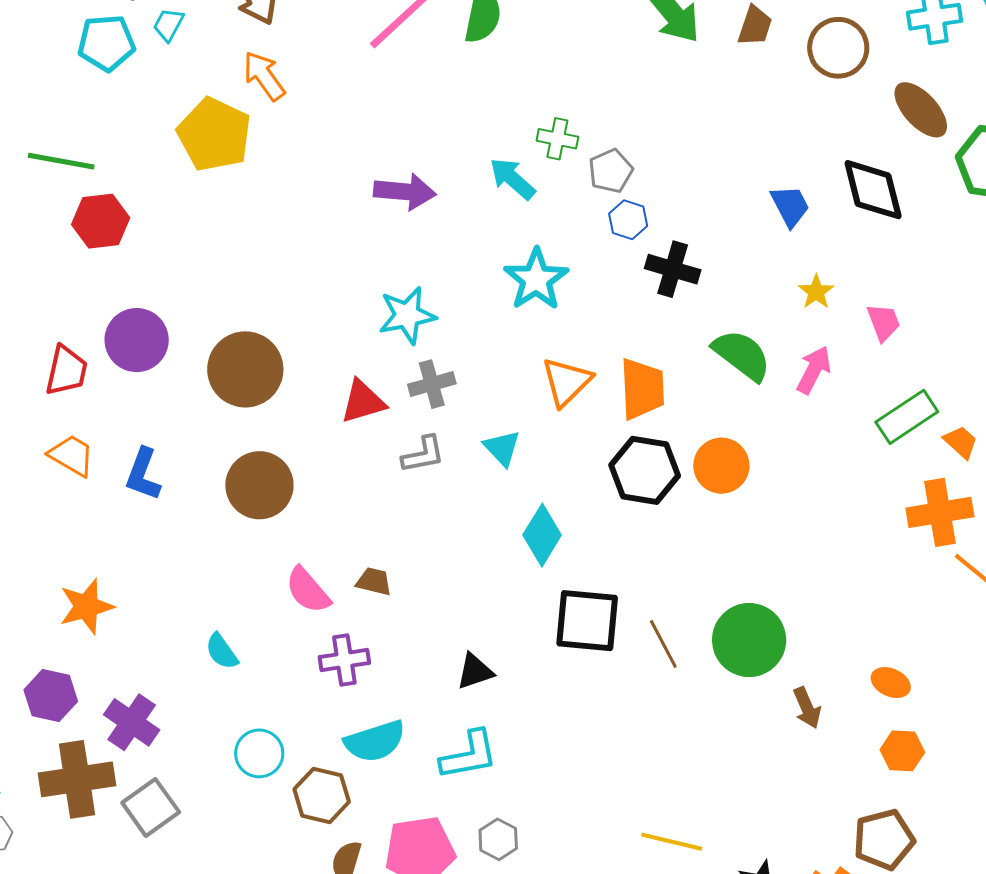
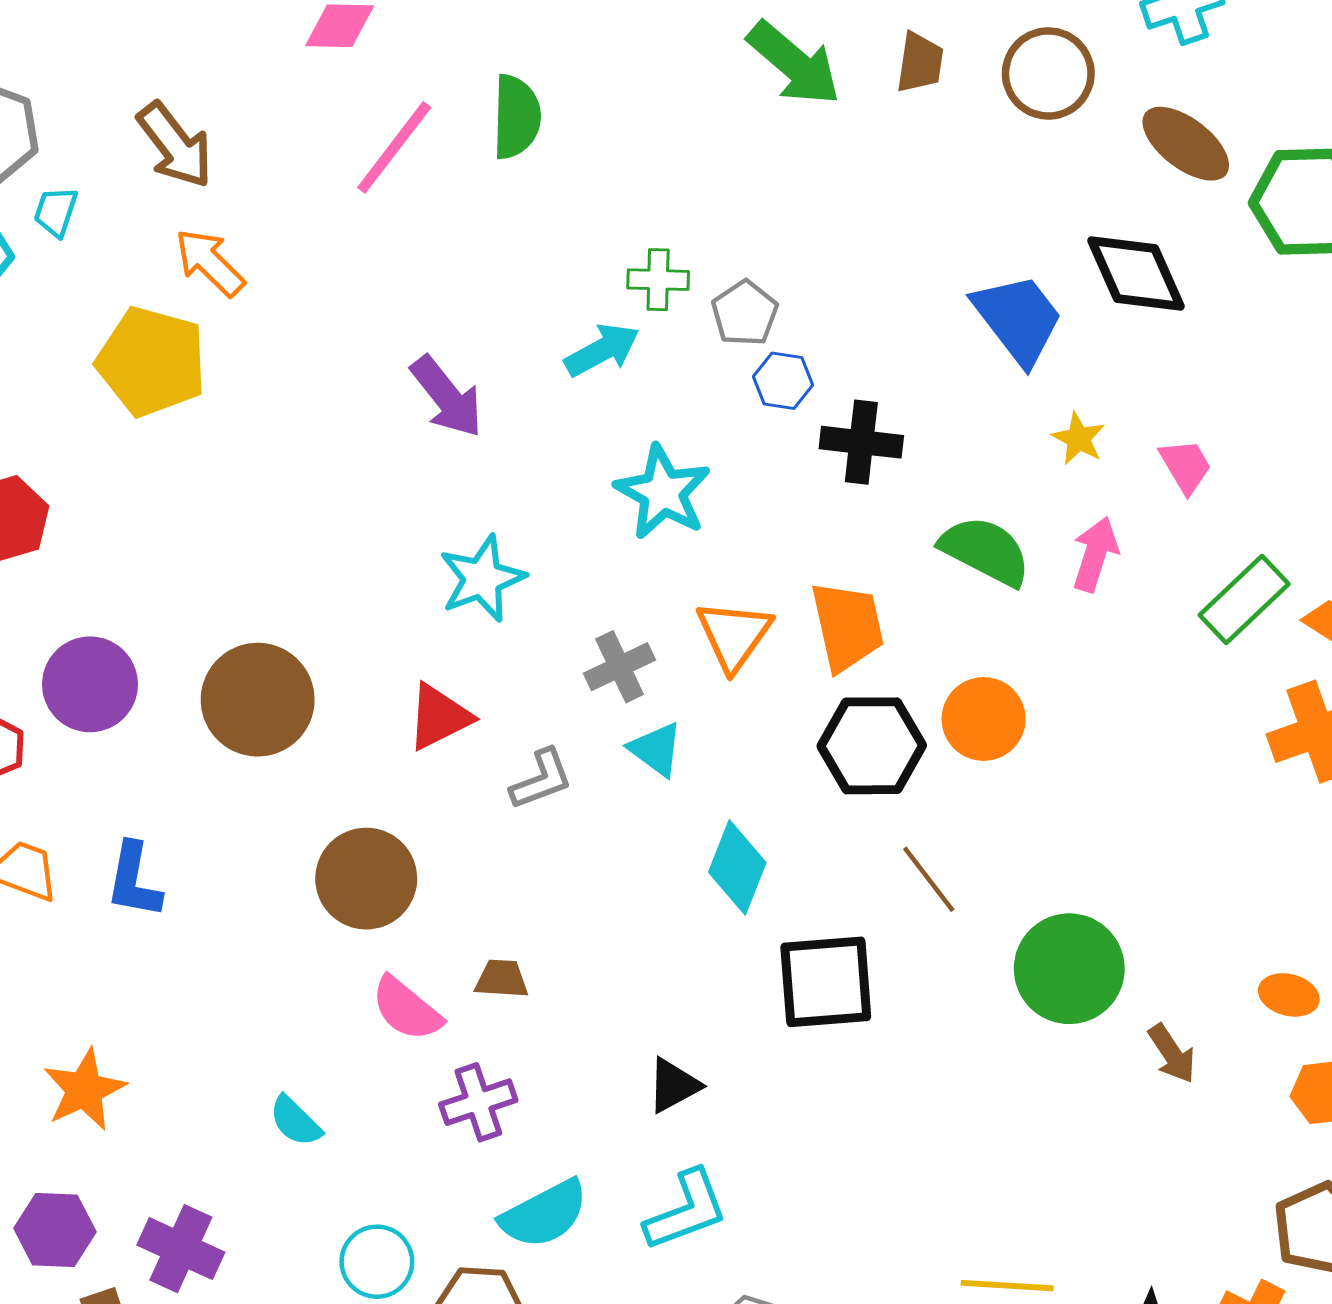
cyan arrow: (512, 179) -> (602, 350), turned 120
purple arrow: (405, 192) -> (447, 397), turned 56
blue trapezoid: (790, 206) -> (1018, 319), size x1.5
gray cross: (432, 384) -> (620, 667), moved
brown circle: (259, 485) -> (366, 879), moved
brown line: (663, 644) -> (929, 879), moved

